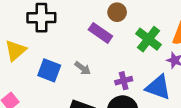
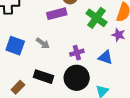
purple rectangle: (100, 33) -> (57, 14), turned -48
blue triangle: (158, 87) -> (105, 57), size x0.7

